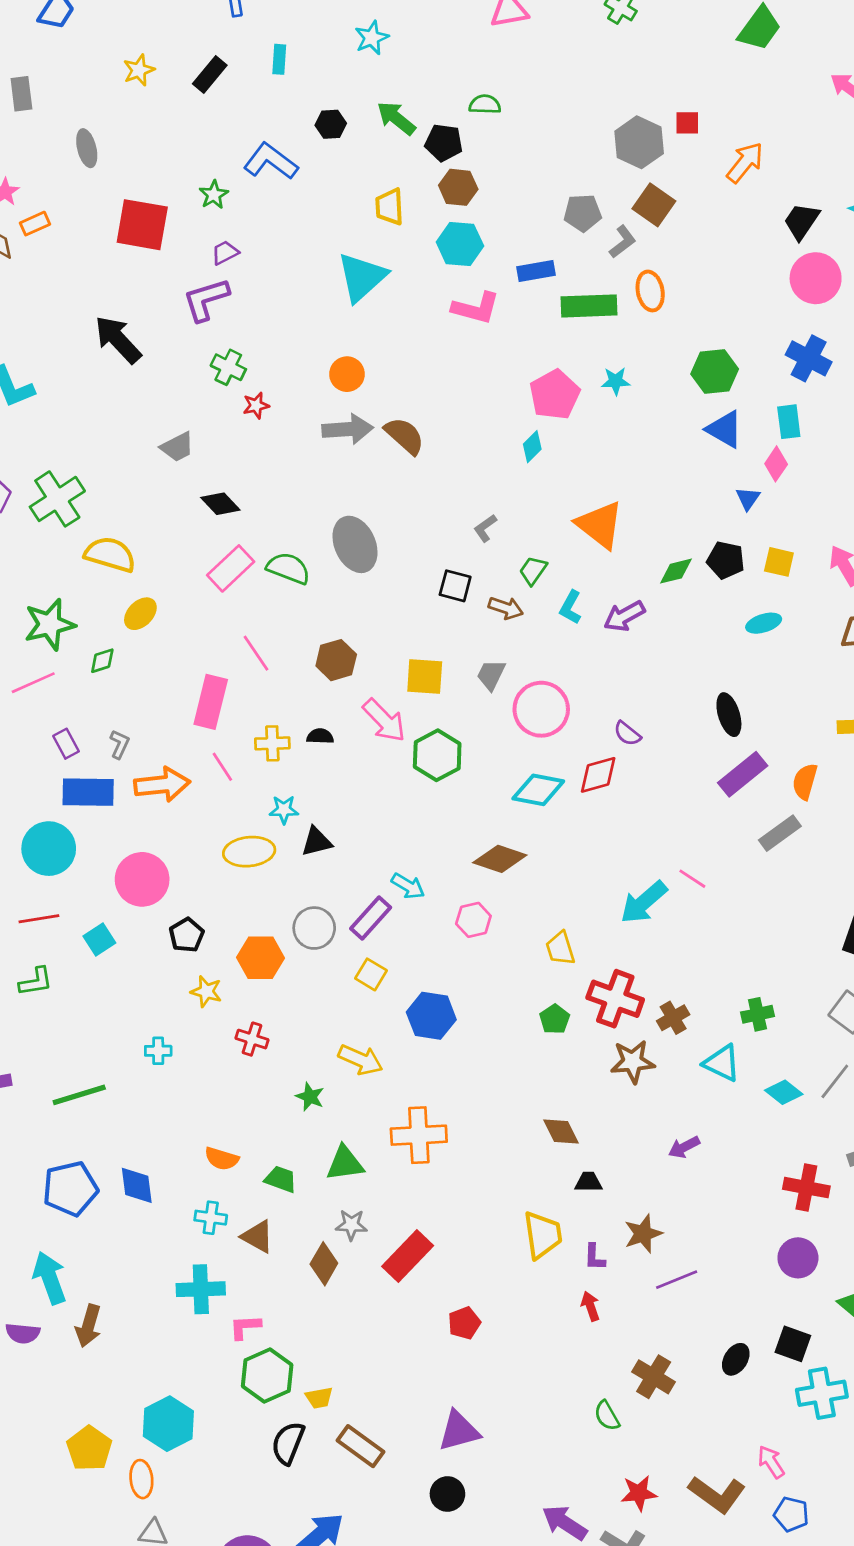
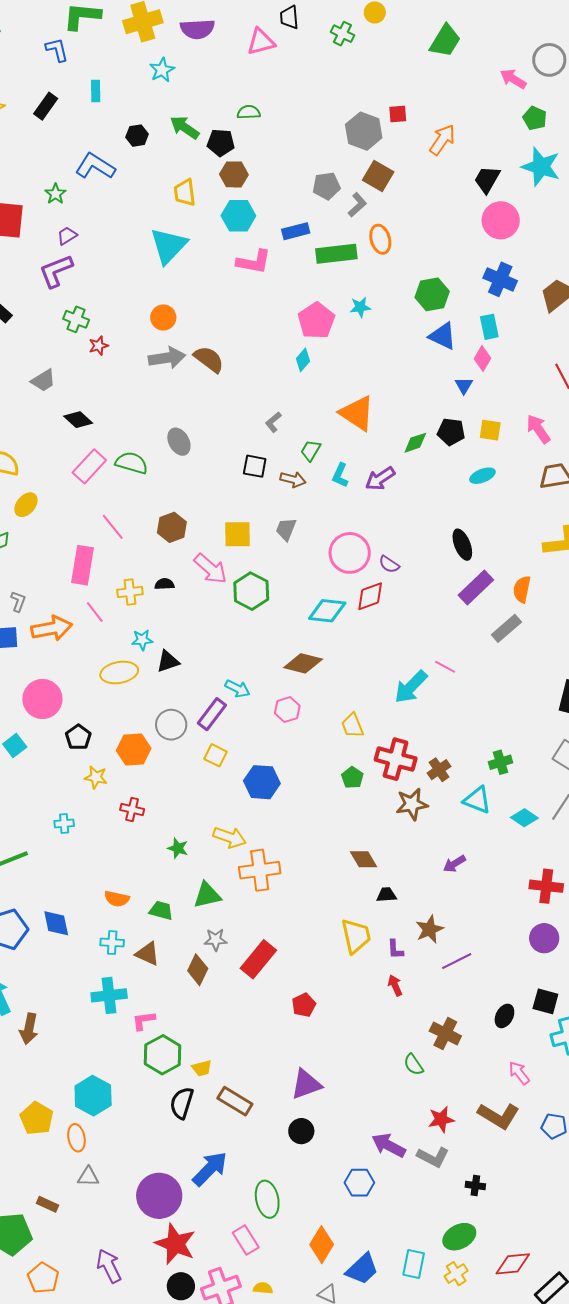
gray ellipse: (355, 544) -> (179, 442), size x0.7
pink circle: (541, 709) -> (350, 553), moved
yellow arrow: (361, 1060) -> (230, 837), moved
pink arrow: (771, 1462) -> (519, 1073), moved

